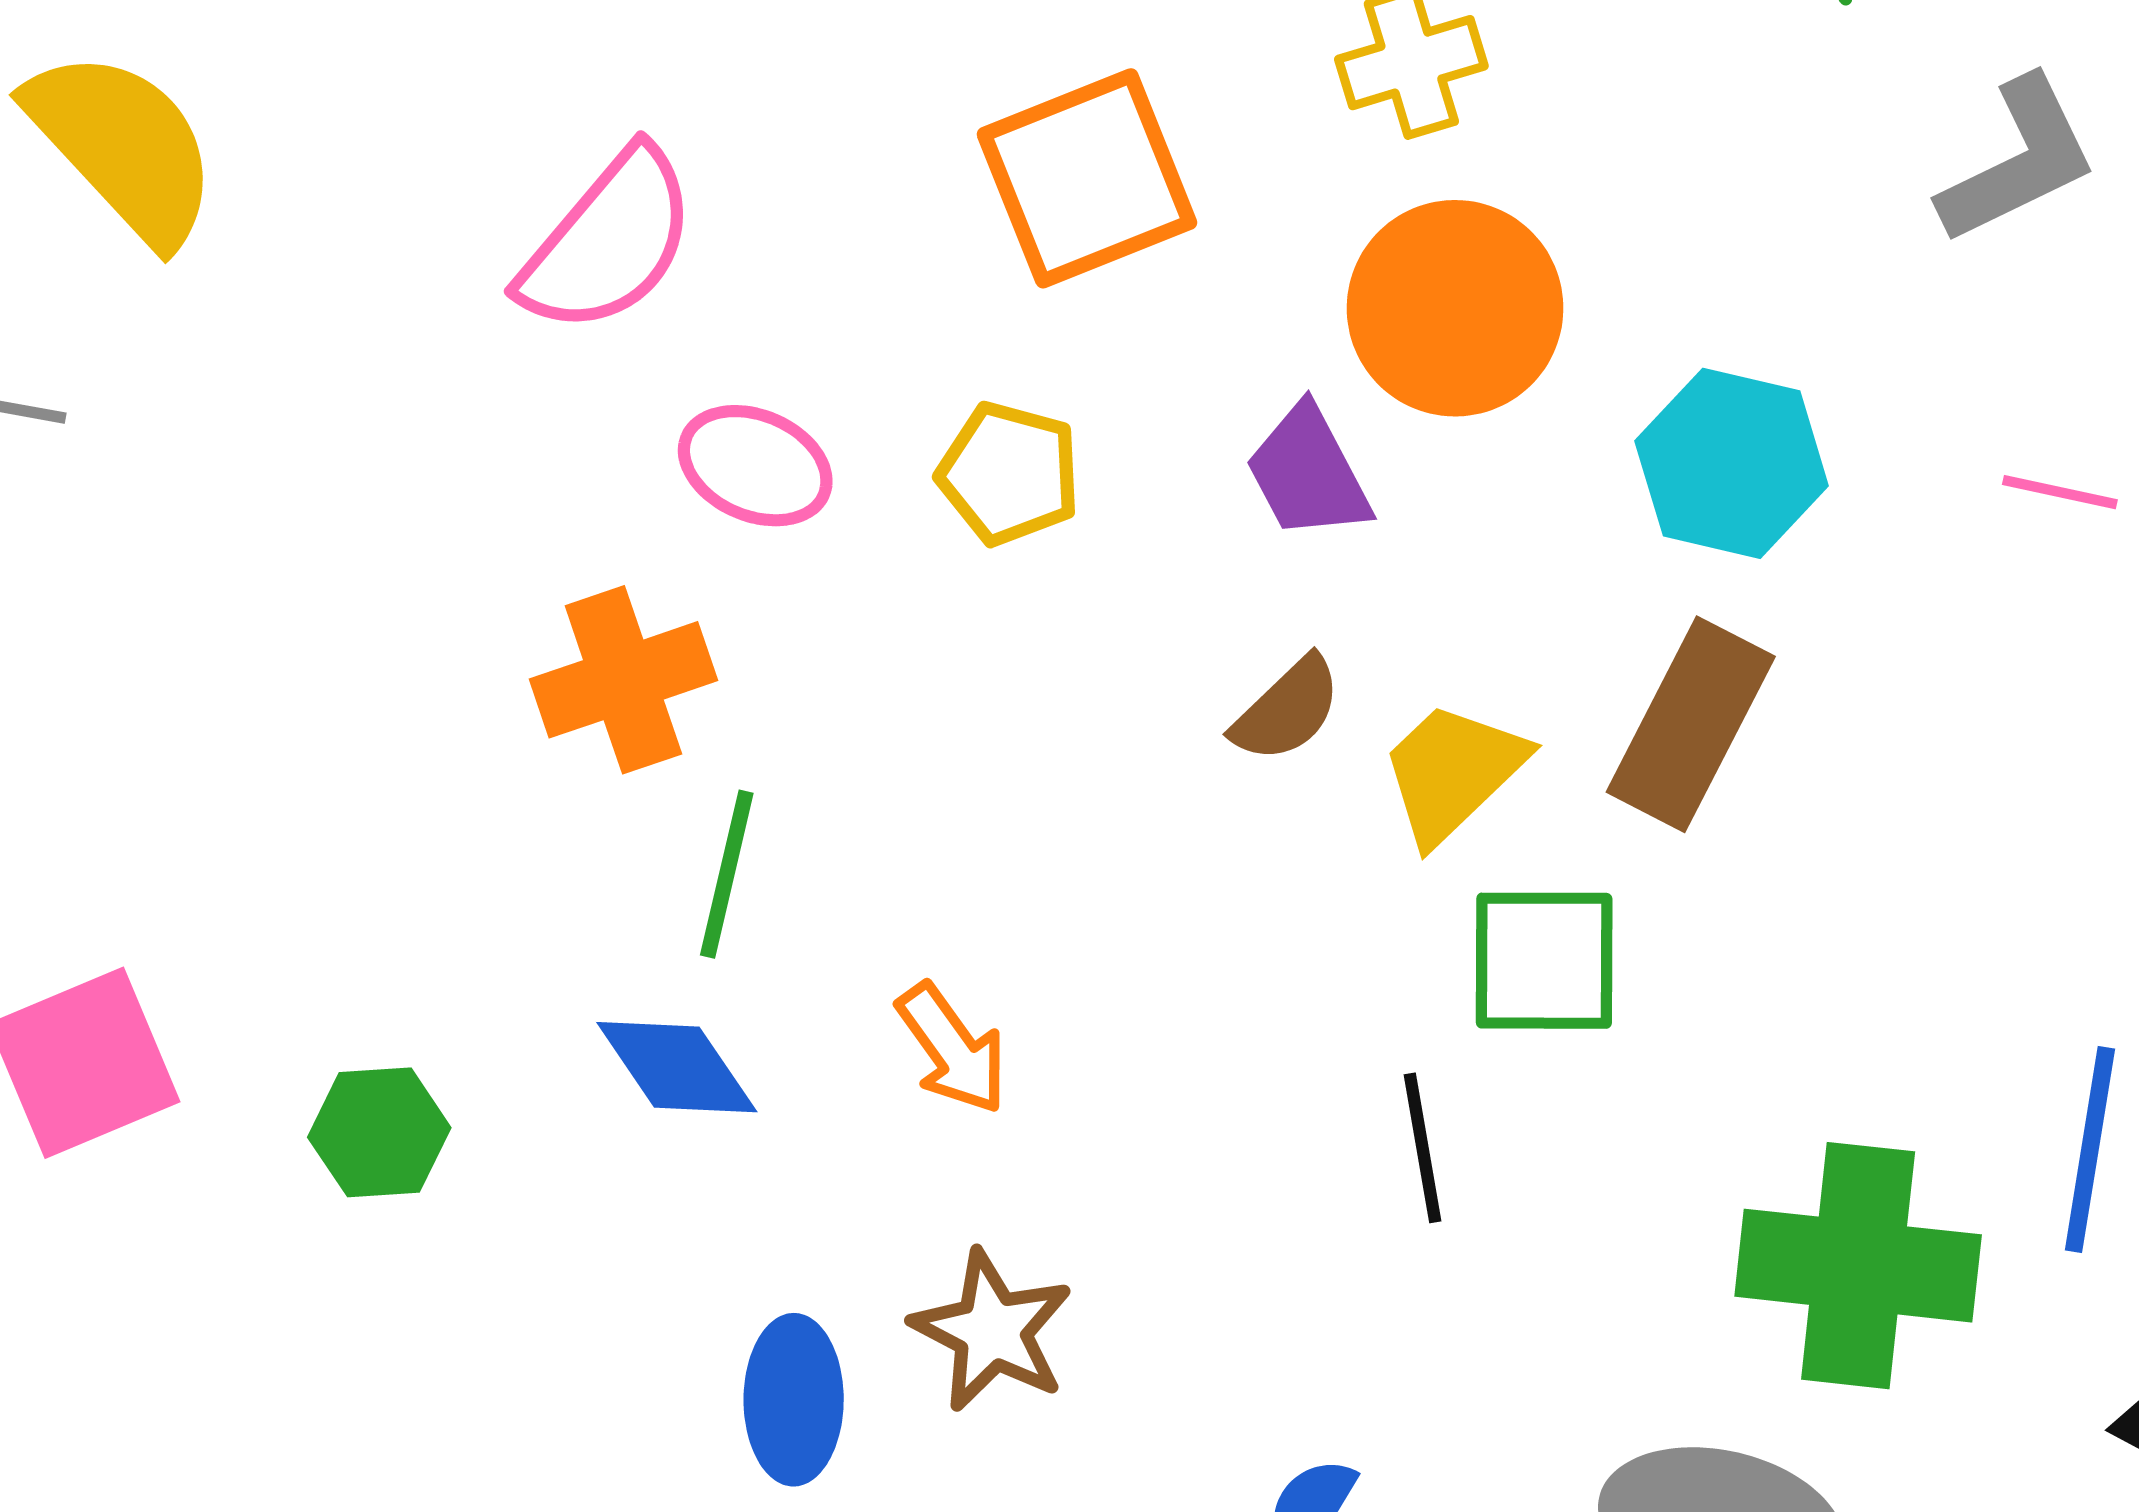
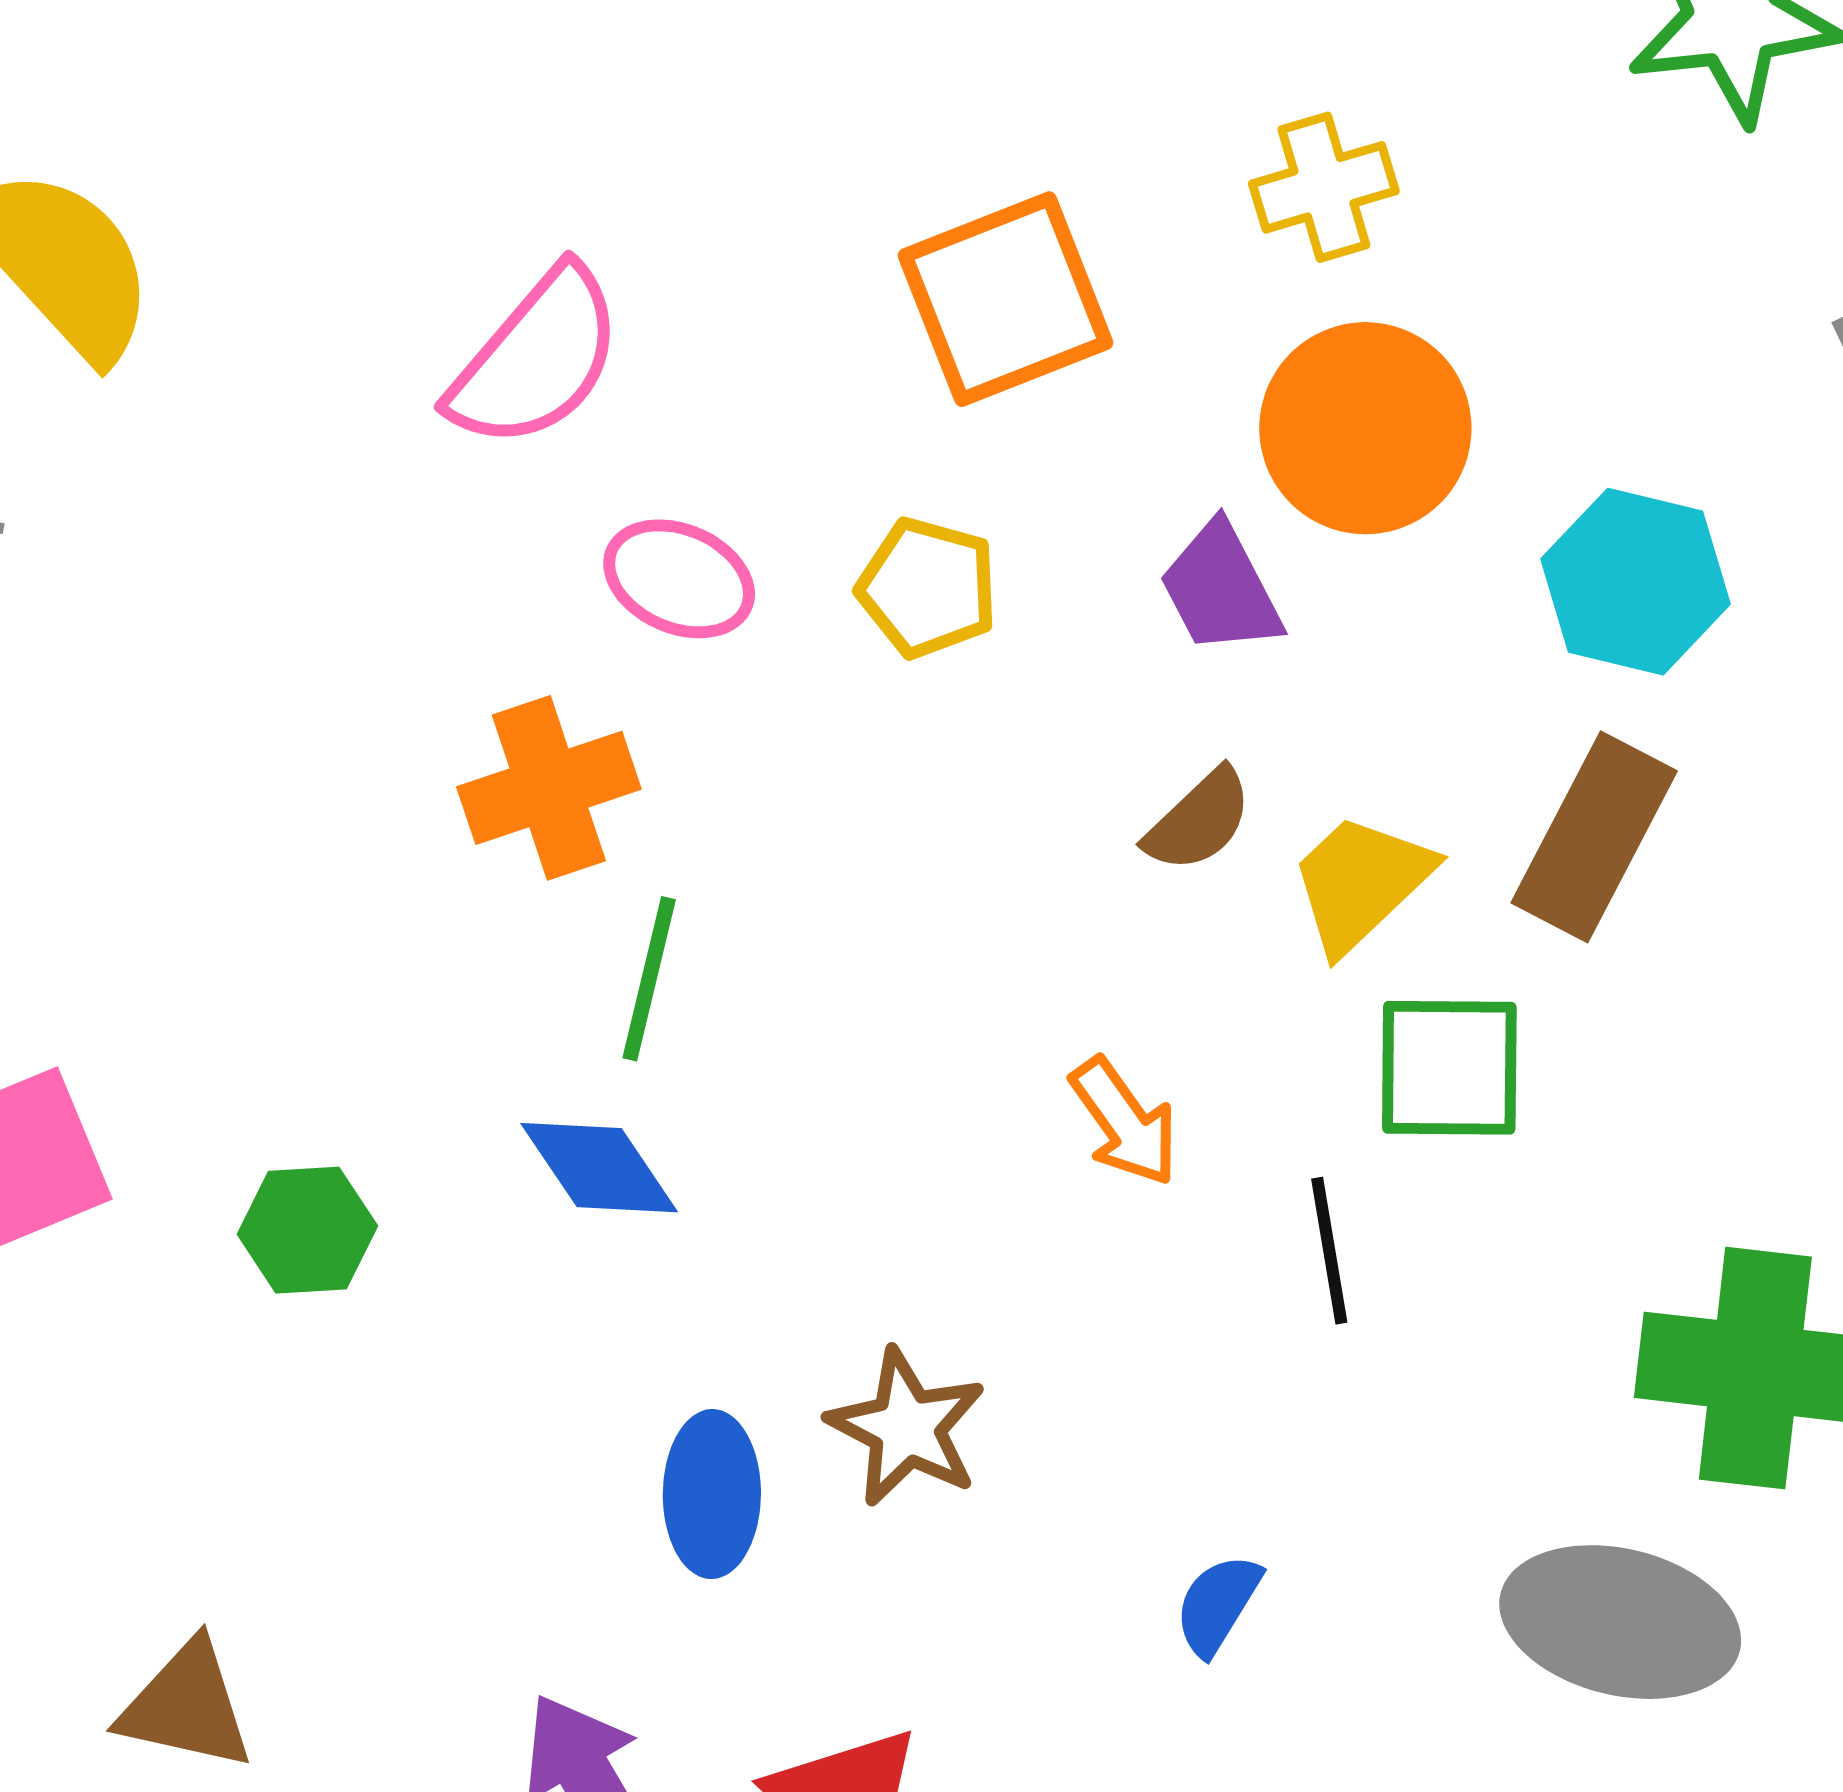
orange arrow: (952, 1049) -> (1124, 1122), moved

